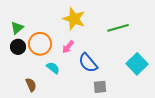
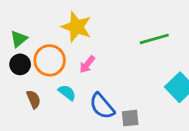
yellow star: (74, 19) -> (76, 27), moved
blue semicircle: (88, 63) -> (102, 106), moved
brown semicircle: (31, 85) -> (34, 99), moved

